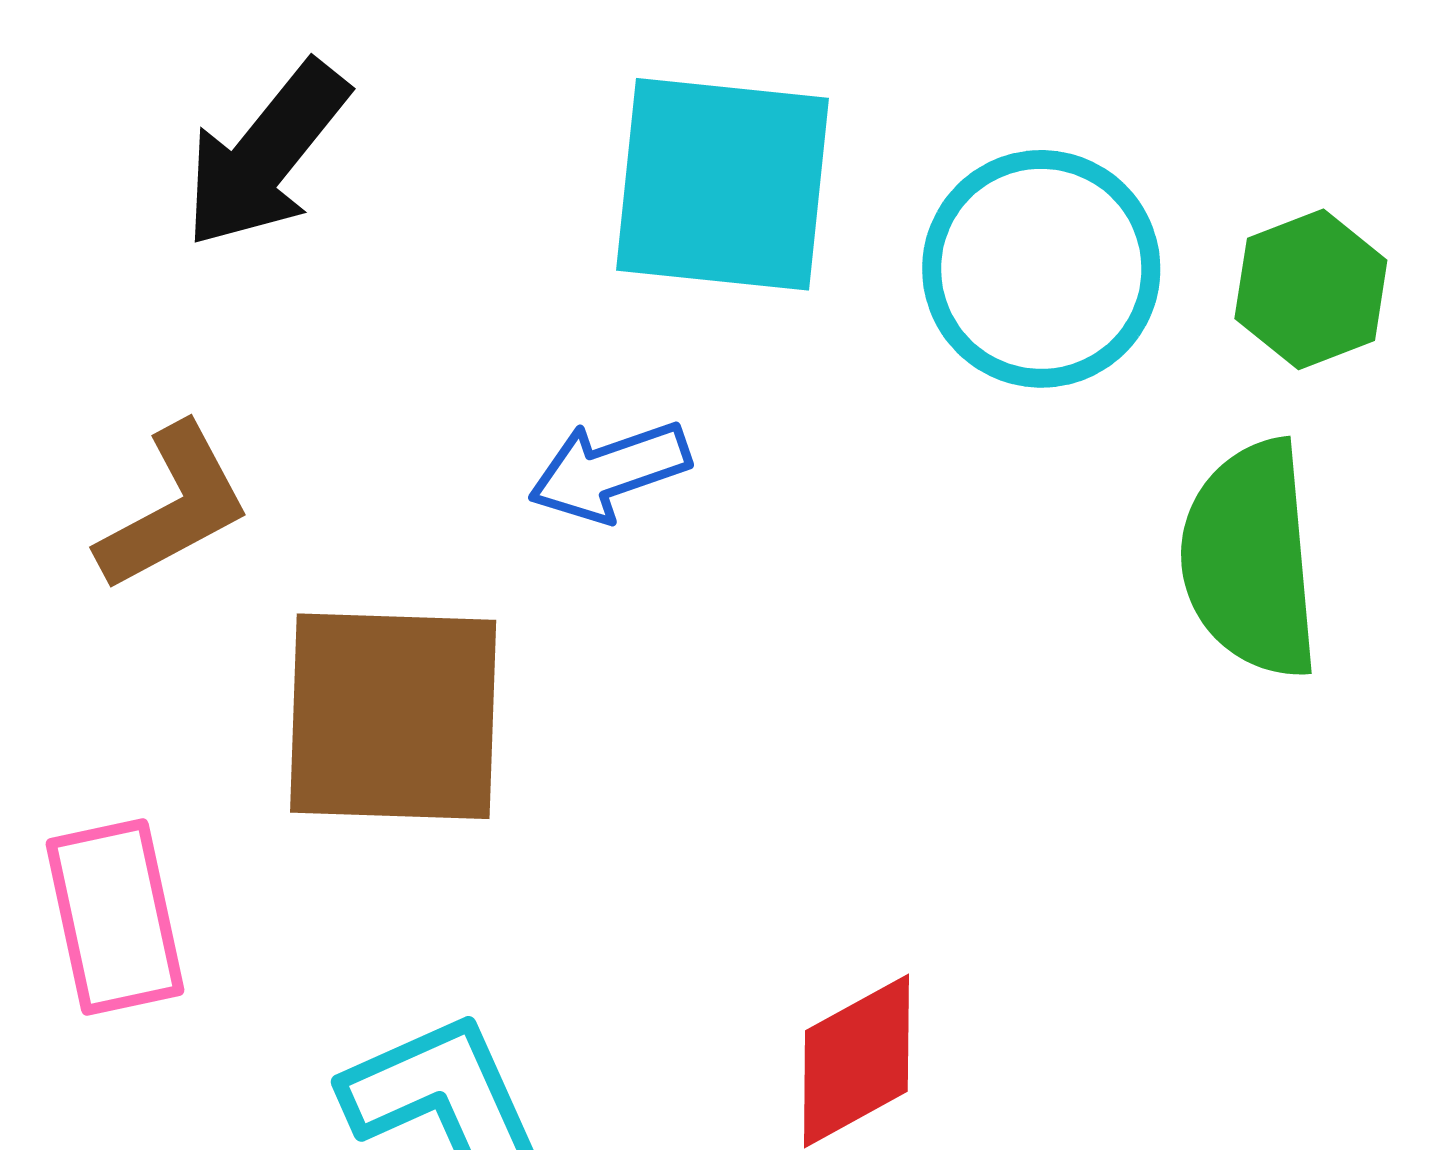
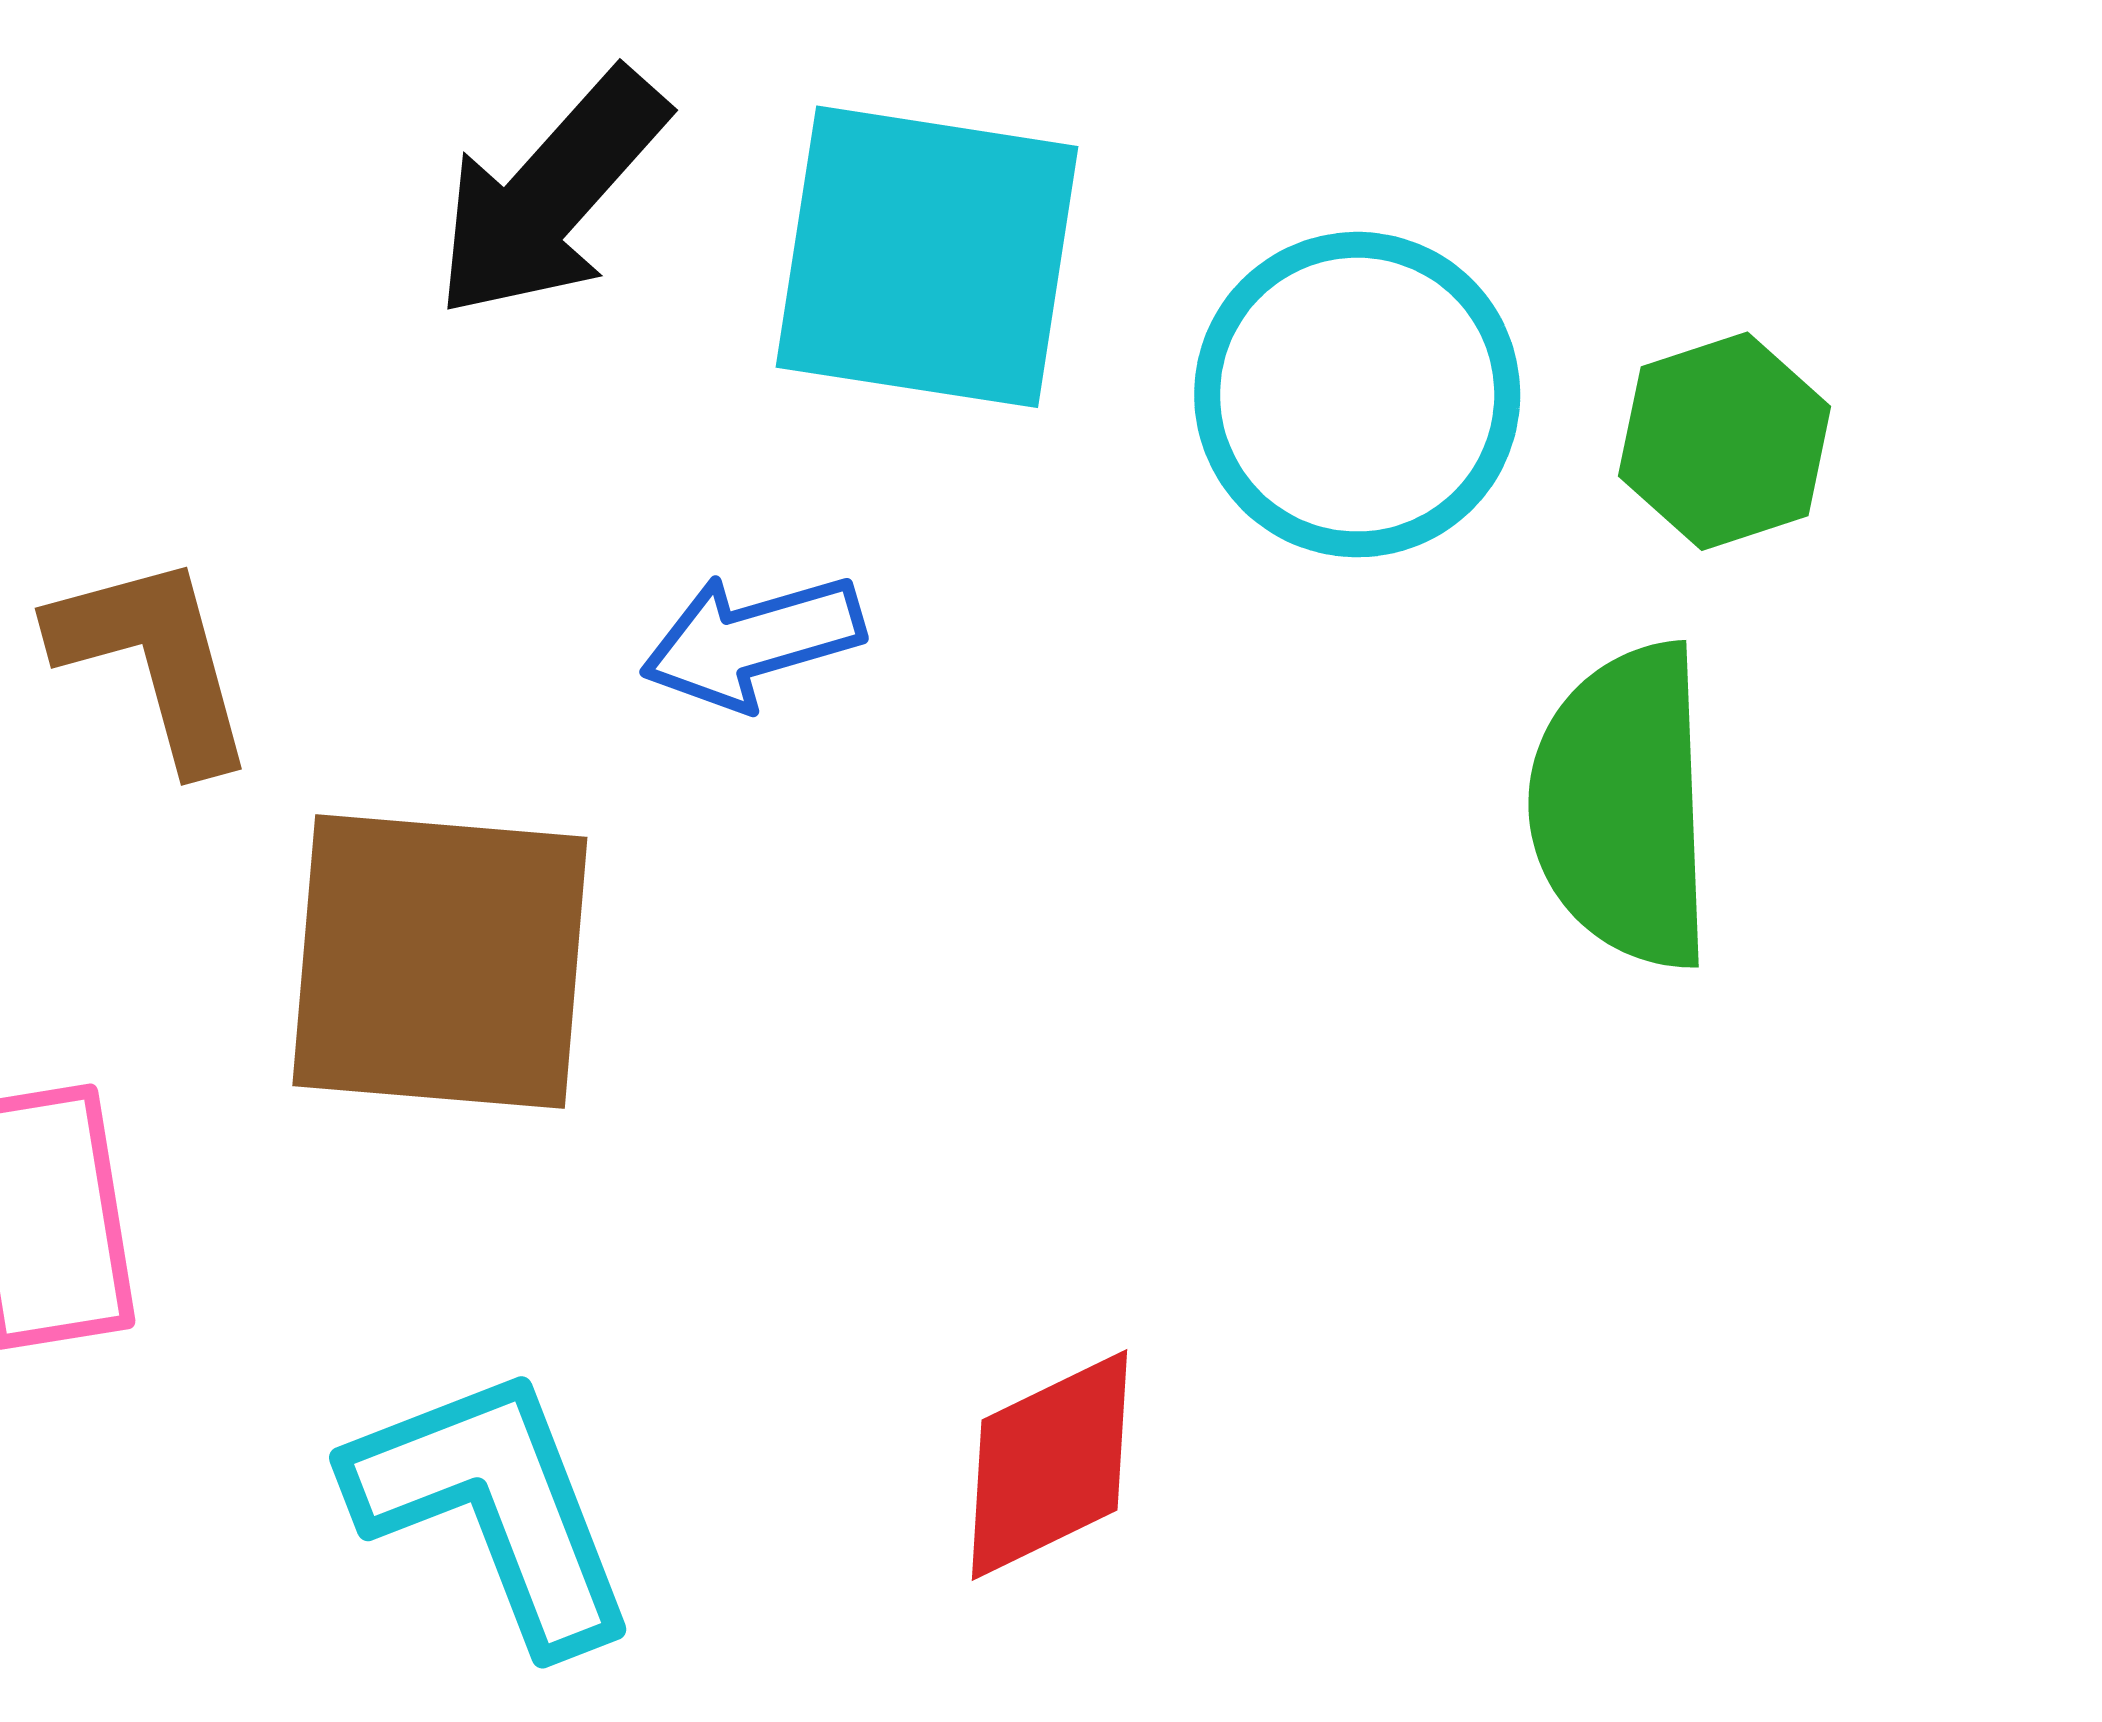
black arrow: (266, 155) -> (551, 194), moved
brown L-shape: (174, 507) -> (154, 661), turned -80

